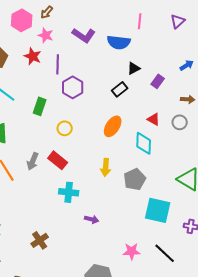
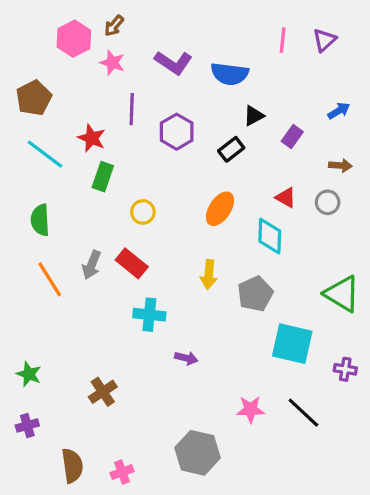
pink line: (140, 21) -> (283, 40), moved
red star: (33, 56) -> (92, 138), moved
purple hexagon: (73, 87) -> (177, 132), moved

